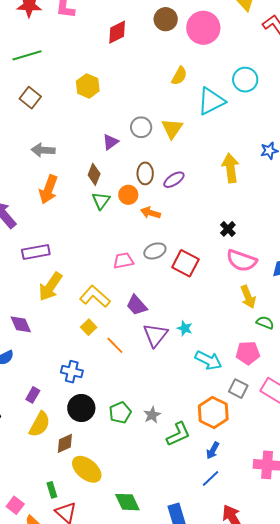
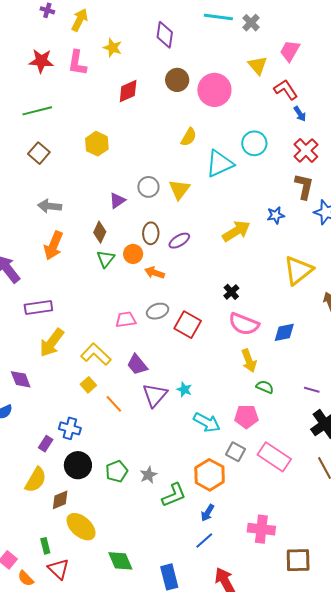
yellow arrow: (230, 168) -> (236, 231), turned 64
purple rectangle: (33, 395) -> (46, 444), moved

